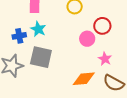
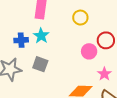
gray square: (41, 57) -> (40, 64), size x0.7

